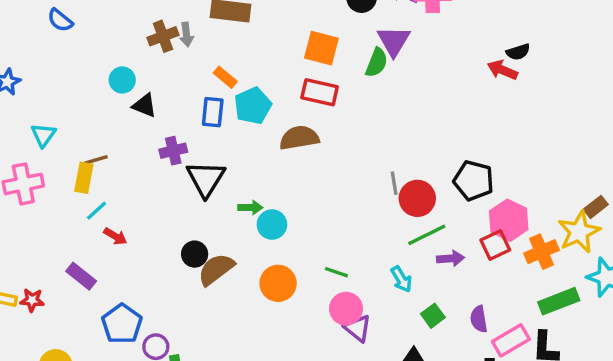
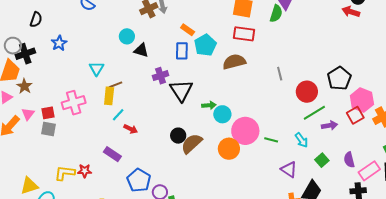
cyan triangle: (43, 135) -> (97, 69), moved
black pentagon: (474, 181) -> (339, 78), turned 30
gray line: (394, 183) -> (280, 74), moved
green line: (336, 272) -> (271, 140), moved
pink circle: (346, 309) -> (245, 131), moved, size x1.4
purple triangle: (358, 328) -> (289, 169), moved

